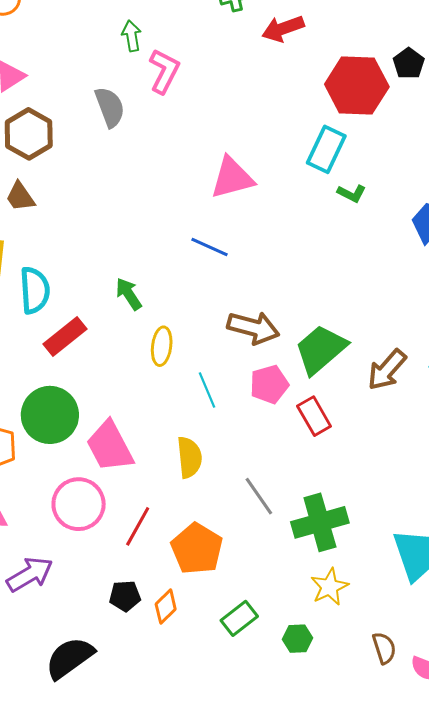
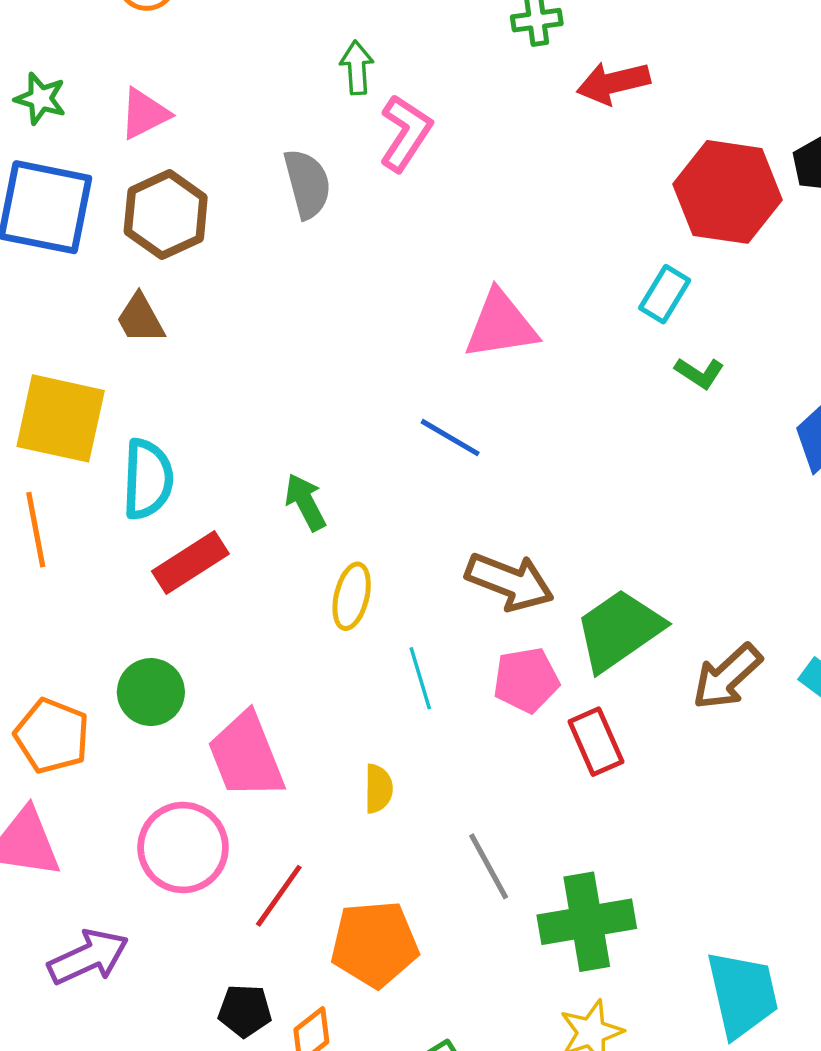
cyan rectangle: (326, 149) -> (665, 294), size x0.7
green circle: (50, 415) -> (151, 692), size x0.7
yellow semicircle: (189, 457) -> (378, 789), size x0.7
orange pentagon: (197, 549) -> (375, 944), turned 30

